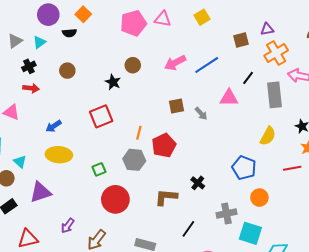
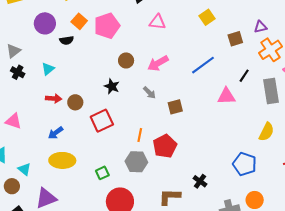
yellow square: (202, 17) -> (207, 17), moved
pink pentagon: (133, 23) -> (107, 26), moved
cyan triangle: (39, 42) -> (48, 69), moved
pink arrow: (175, 63) -> (158, 63), moved
brown circle: (133, 65) -> (126, 60), moved
black cross: (29, 66) -> (18, 72), moved, turned -32
brown circle: (67, 71) -> (75, 102), moved
red arrow: (31, 88) -> (54, 98), moved
gray arrow: (201, 114) -> (149, 93), moved
orange circle: (259, 198) -> (255, 200), moved

